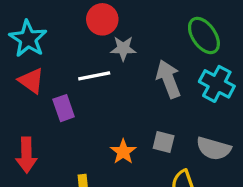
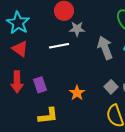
purple rectangle: (64, 108) -> (40, 85), moved
gray square: (164, 142) -> (111, 87), moved, turned 32
red arrow: (26, 155) -> (17, 82), moved

